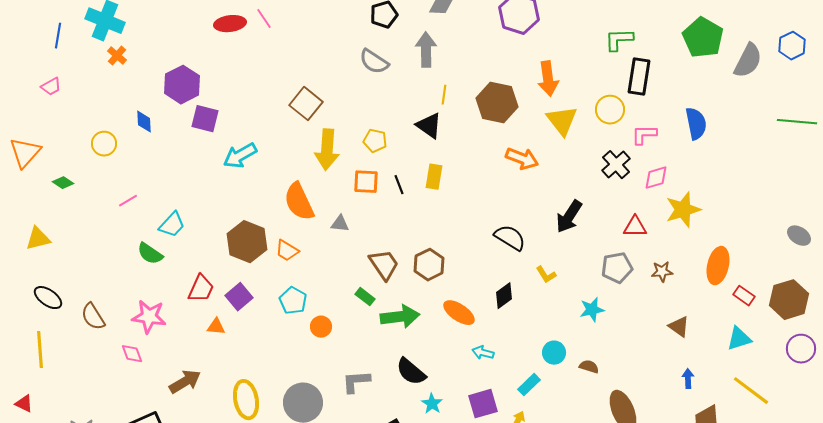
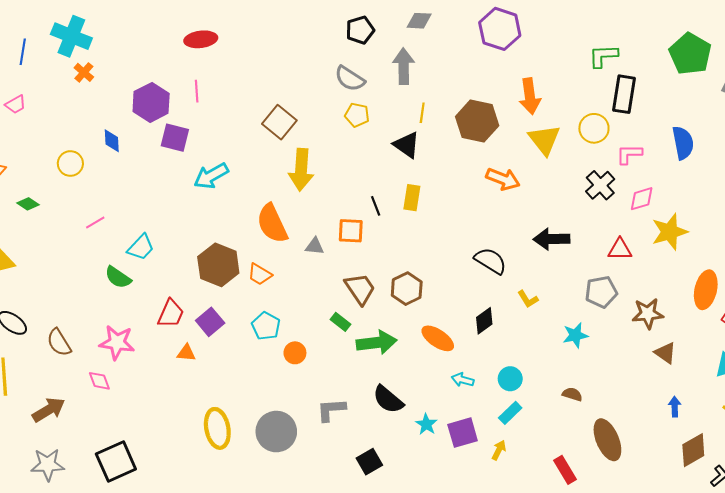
pink line: (264, 19) -> (197, 91), moved, turned 30
yellow pentagon: (375, 141) -> (357, 115), moved
orange square: (366, 182) -> (351, 231), moved
black arrow: (569, 217) -> (552, 239), turned 56
brown star: (662, 272) -> (648, 314), moved, size x1.4
cyan circle: (554, 353) -> (510, 379), moved
brown arrow: (185, 382) -> (49, 410), moved
cyan star: (432, 404) -> (426, 424), moved

